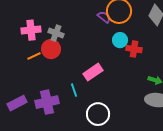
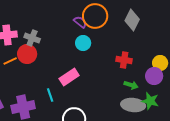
cyan circle: (120, 40) -> (83, 43), moved
red cross: (134, 49) -> (124, 60), moved

